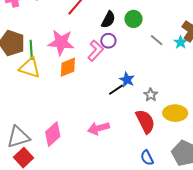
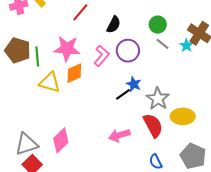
green circle: (134, 19) -> (158, 25), moved
purple circle: (108, 41) -> (128, 51), moved, size x1.5
yellow triangle: (30, 68) -> (50, 82), moved
gray star: (151, 95) -> (158, 99), size x1.6
pink arrow: (98, 128) -> (119, 135), moved

